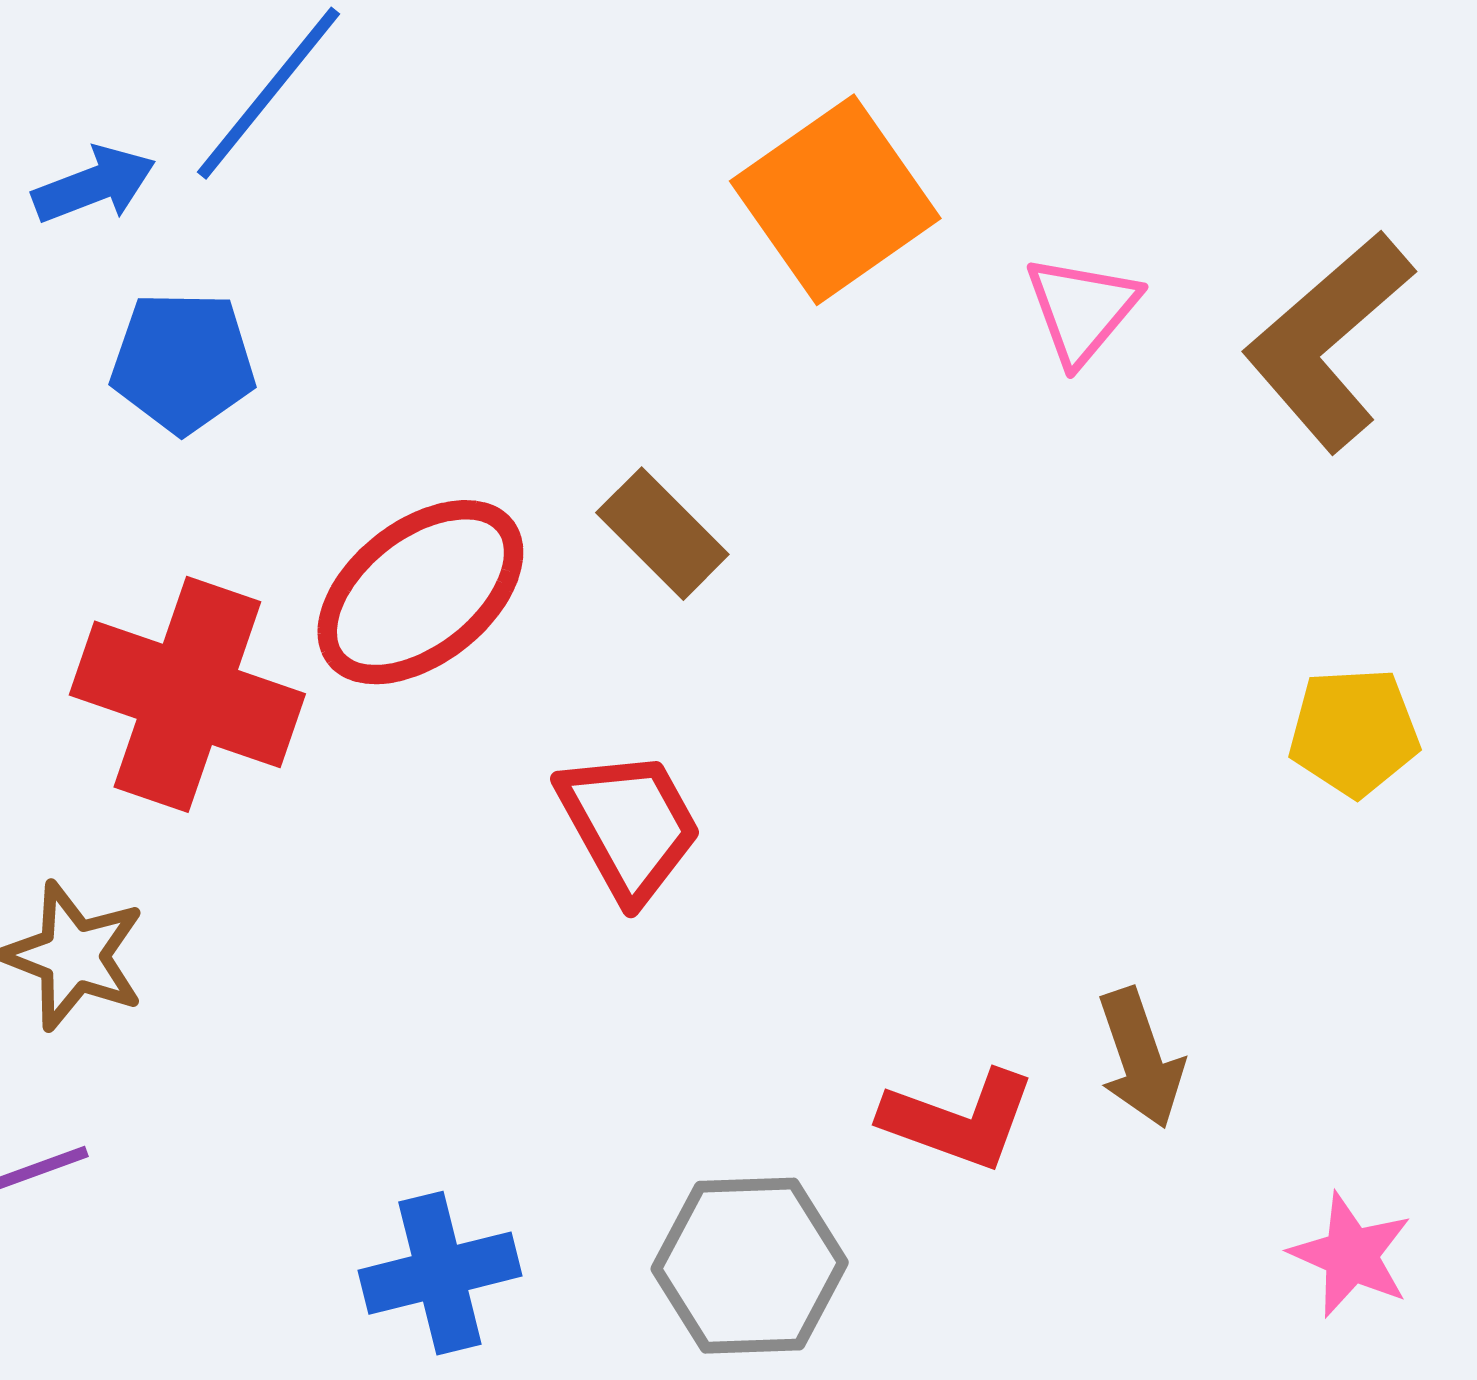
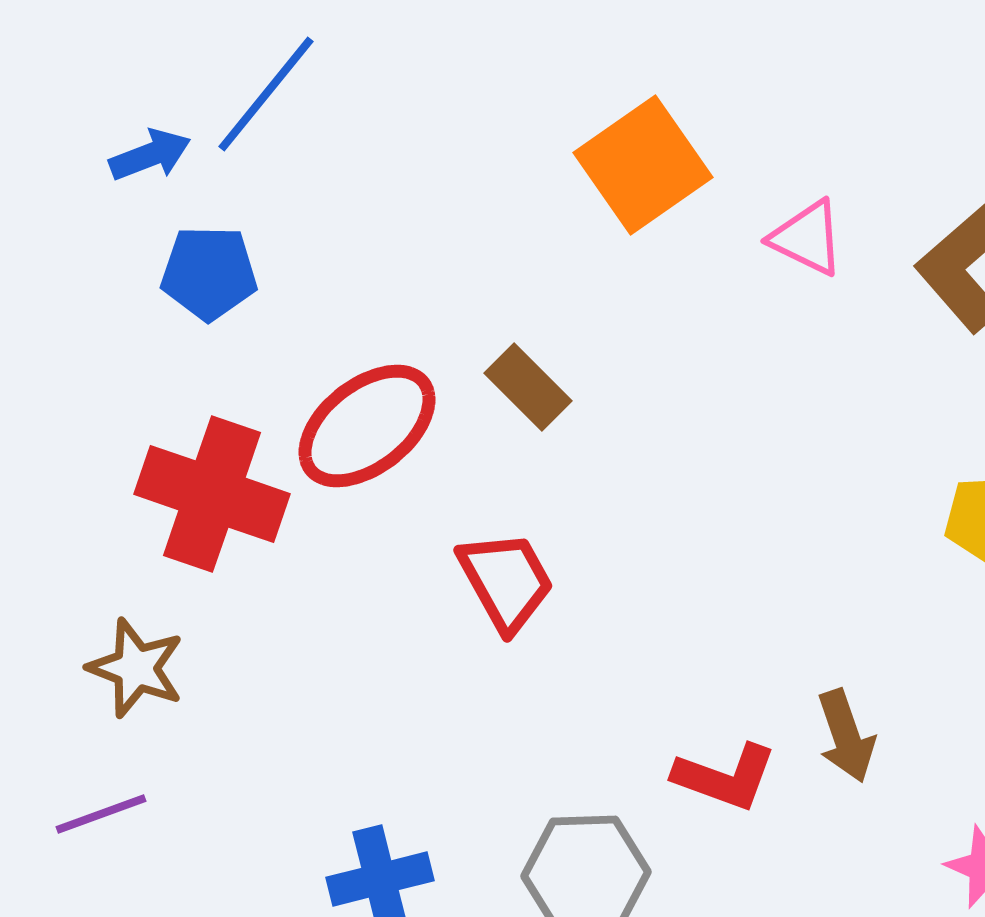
pink triangle: (1082, 310) -> (807, 238), turned -44

